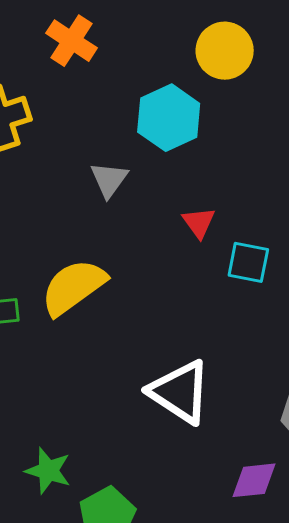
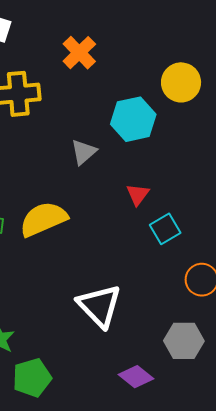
cyan square: (248, 262) -> (165, 229), turned 36
purple diamond: (254, 480) -> (136, 377), turned 32

